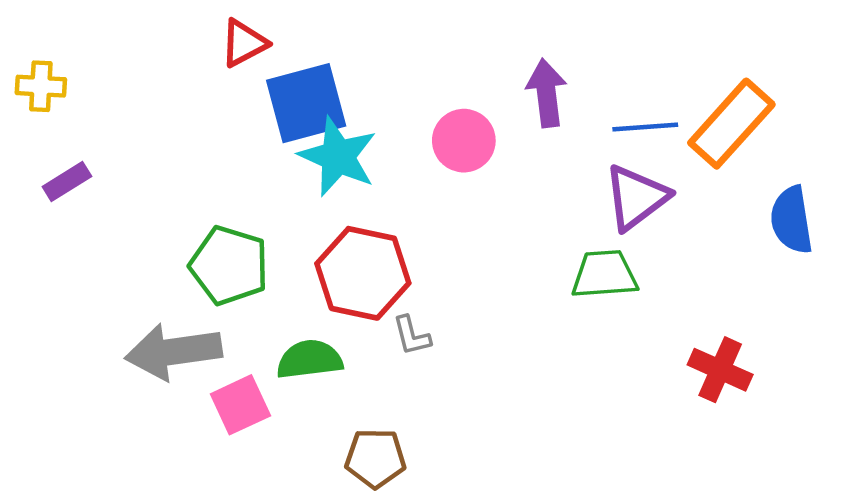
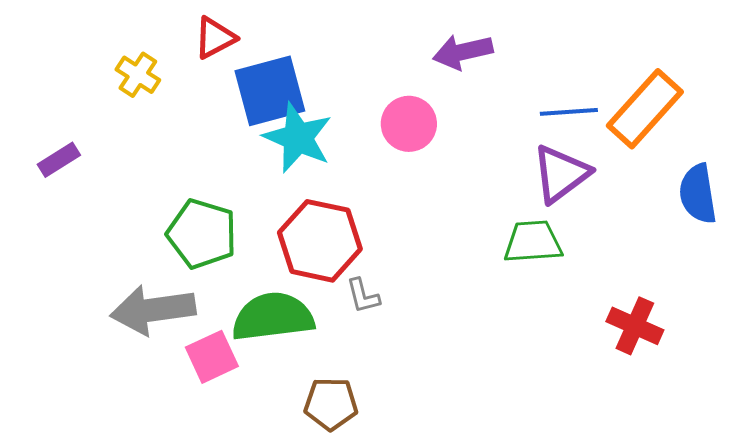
yellow cross: (41, 86) -> (138, 75), moved, turned 30
purple arrow: (547, 93) -> (463, 52), moved, turned -96
green semicircle: (310, 359) -> (273, 317), size x1.4

